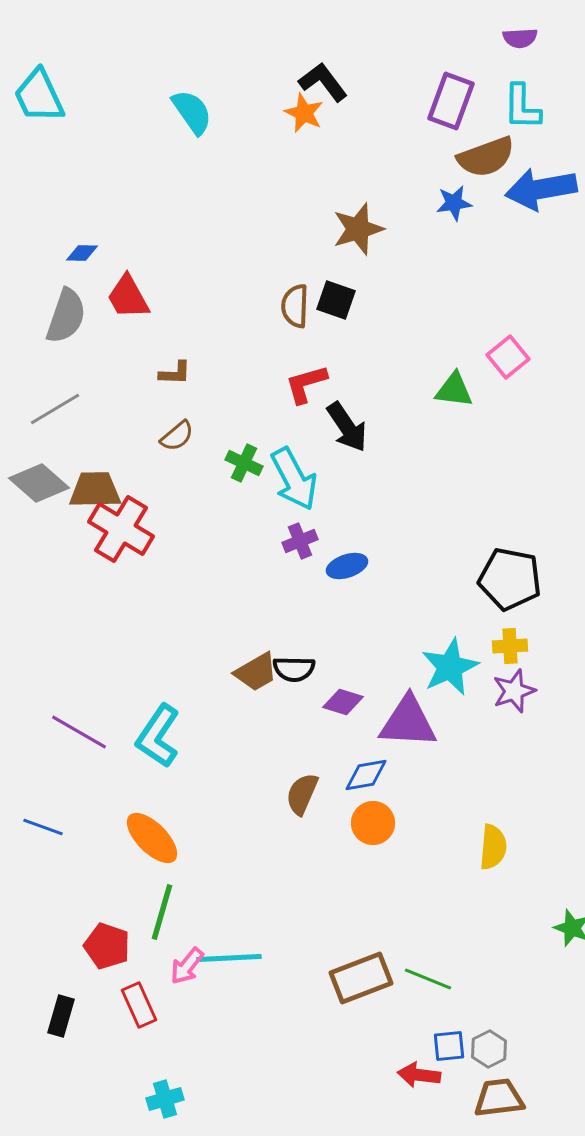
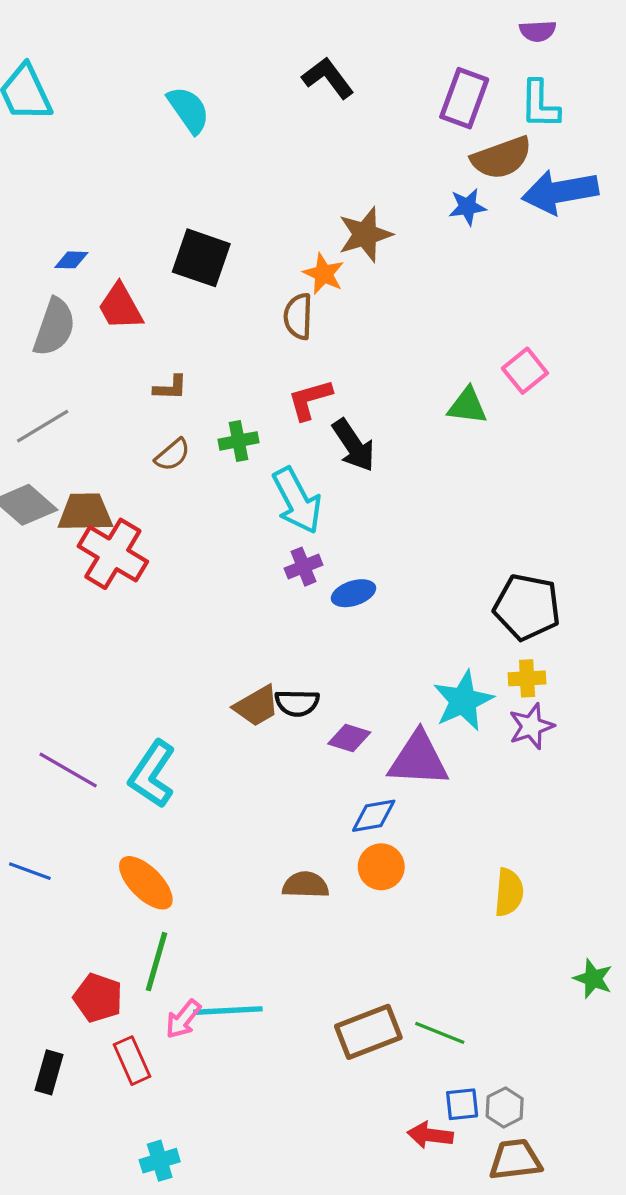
orange star: (304, 113) -> (324, 274), moved
black square: (336, 300) -> (201, 258), moved, size x1.4
green cross: (244, 463) -> (239, 441), moved, turned -36
brown semicircle: (302, 794) -> (306, 885), moved, turned 69

